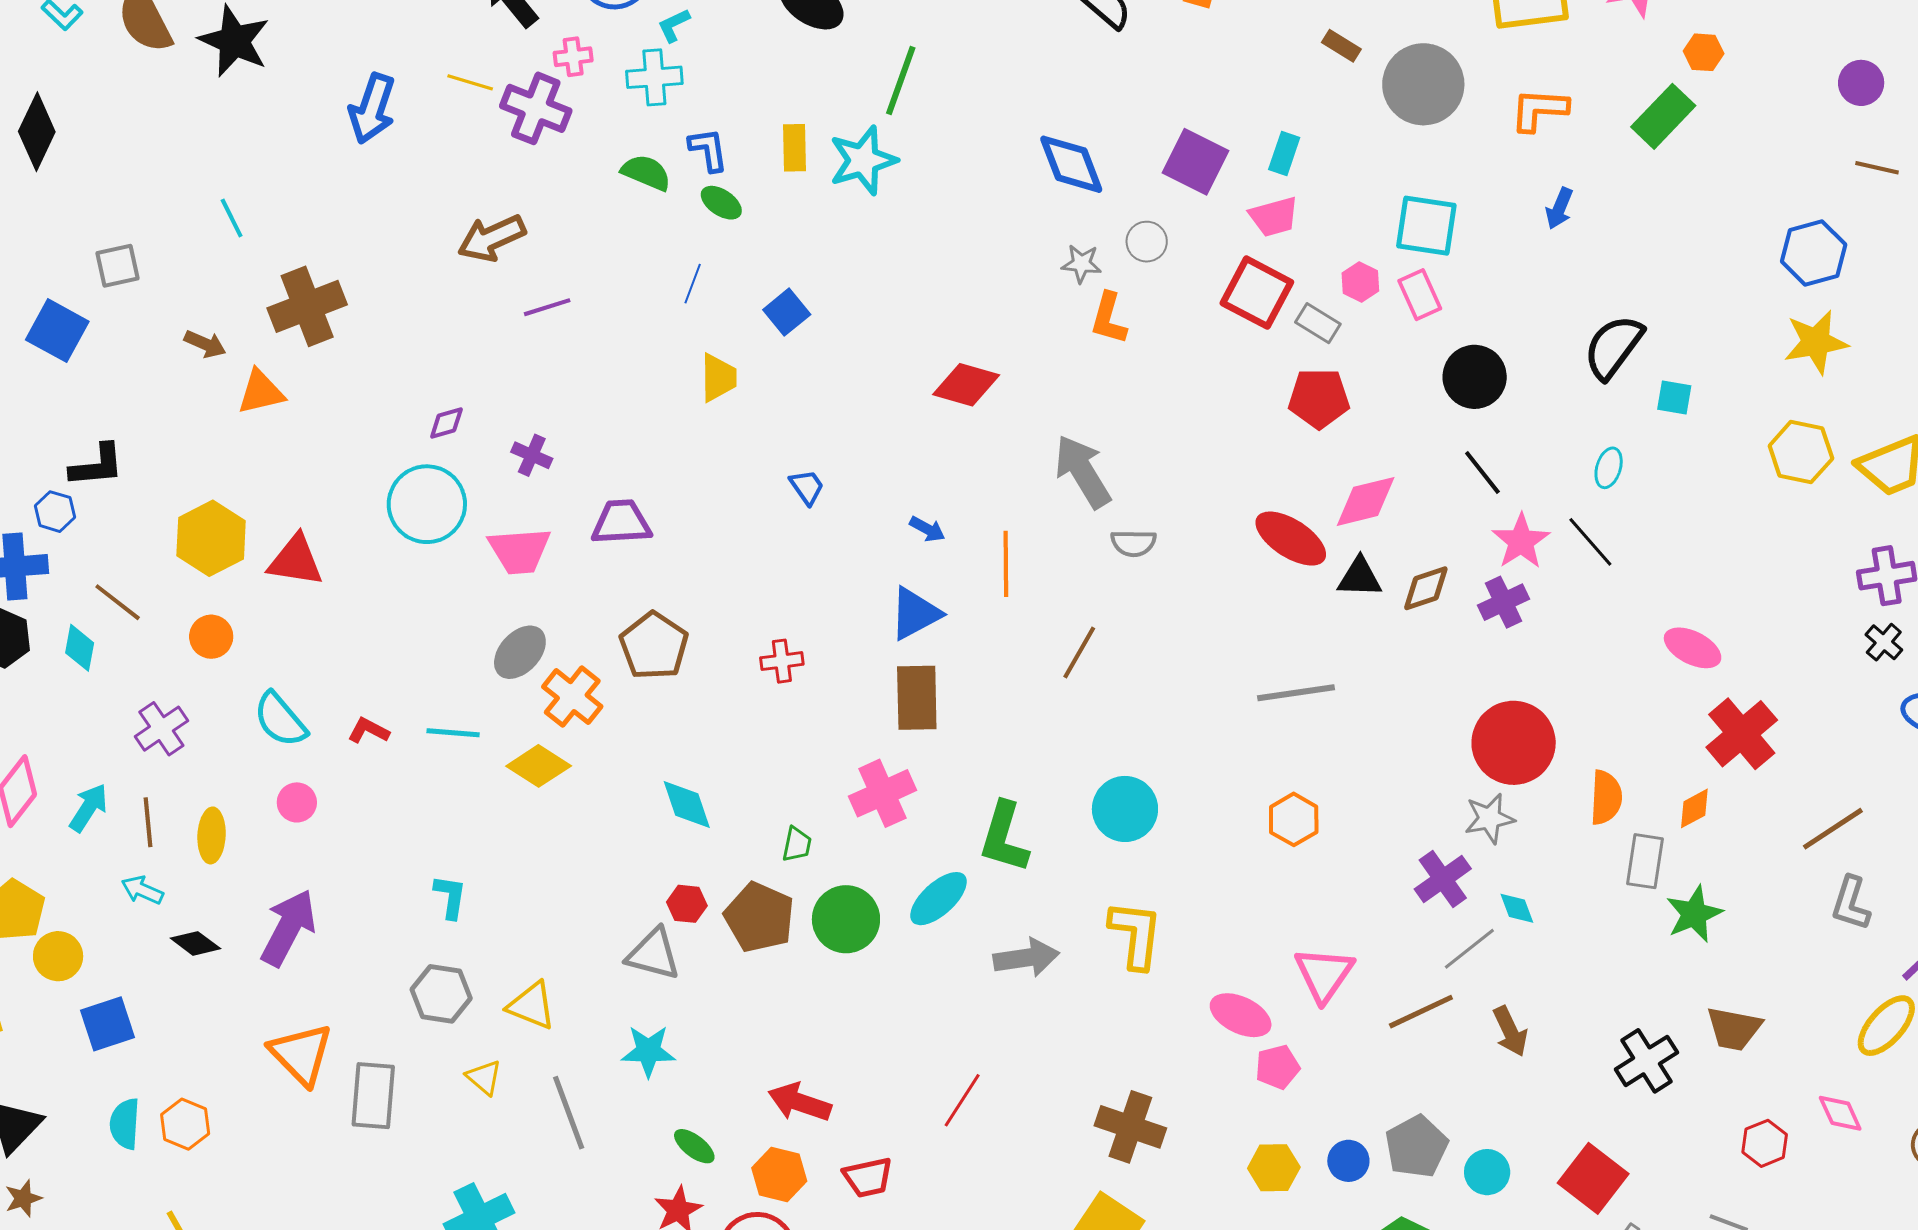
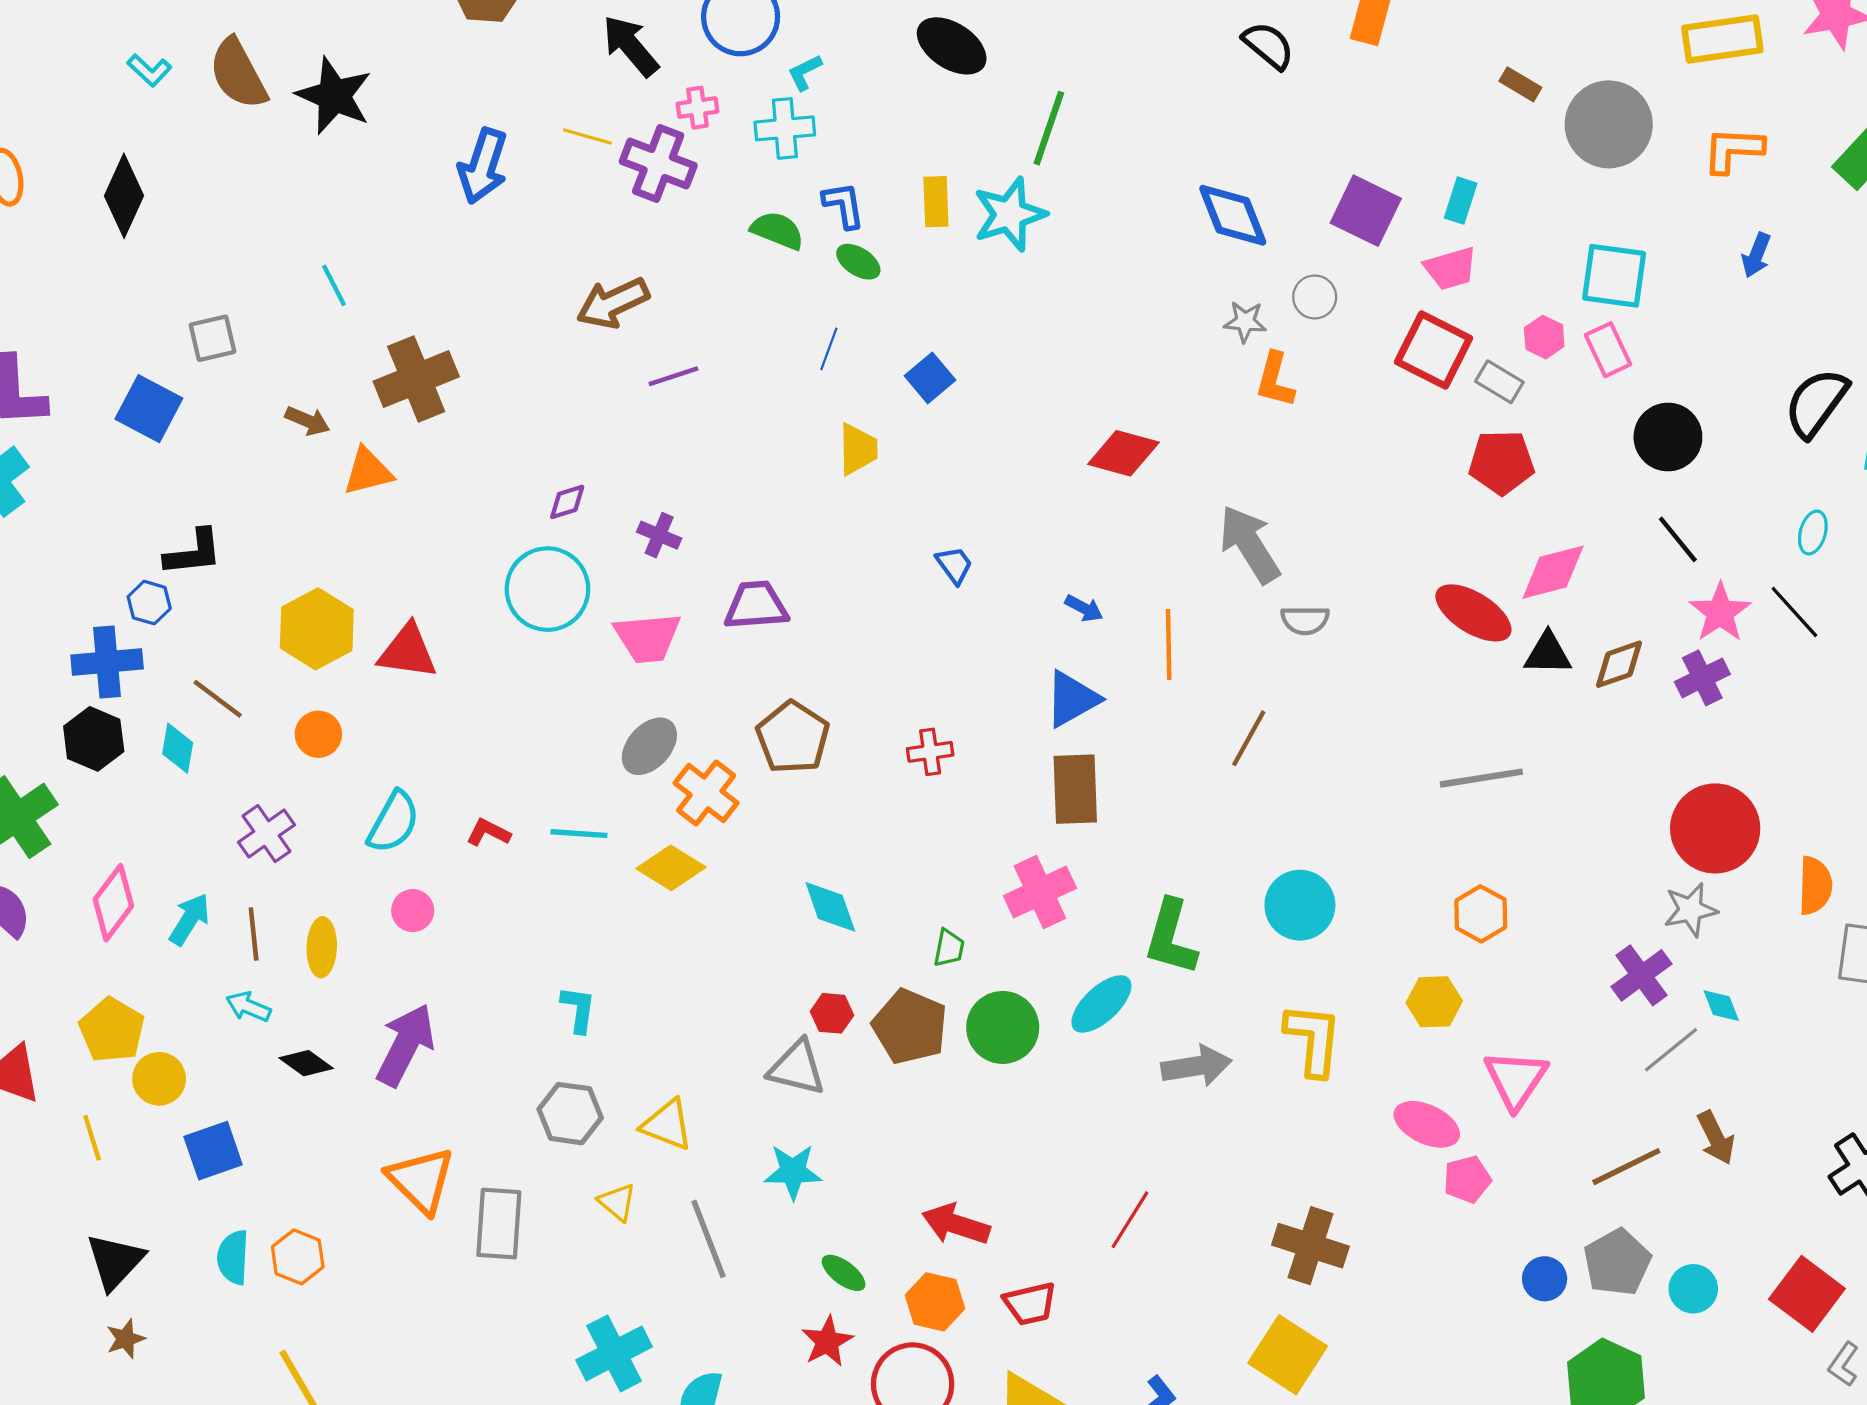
cyan semicircle: (280, 720) -> (393, 822), turned -110
brown line: (1421, 1012) -> (1626, 1167), moved
yellow hexagon: (1274, 1168) -> (1434, 1002), moved

